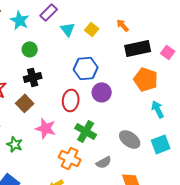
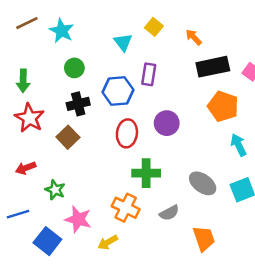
purple rectangle: (49, 12) -> (149, 74), moved, turned -36
yellow square: (92, 29) -> (154, 27), moved
blue hexagon: (86, 68) -> (118, 91), moved
pink star: (46, 128) -> (78, 219), moved
green cross: (86, 131) -> (146, 173), turned -30

